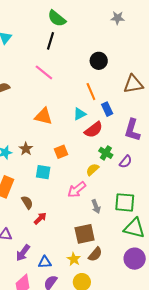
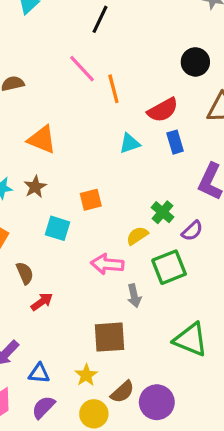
black circle: (99, 61) -> (195, 62), moved
orange line: (91, 92) -> (113, 89), moved
orange triangle: (43, 116) -> (42, 140), moved
red semicircle: (94, 130) -> (163, 110), moved
pink arrow: (77, 190) -> (107, 264), turned 36
green square: (125, 202) -> (169, 267), moved, turned -35
brown semicircle: (95, 254) -> (122, 392), moved
purple circle: (135, 259) -> (157, 402), moved

